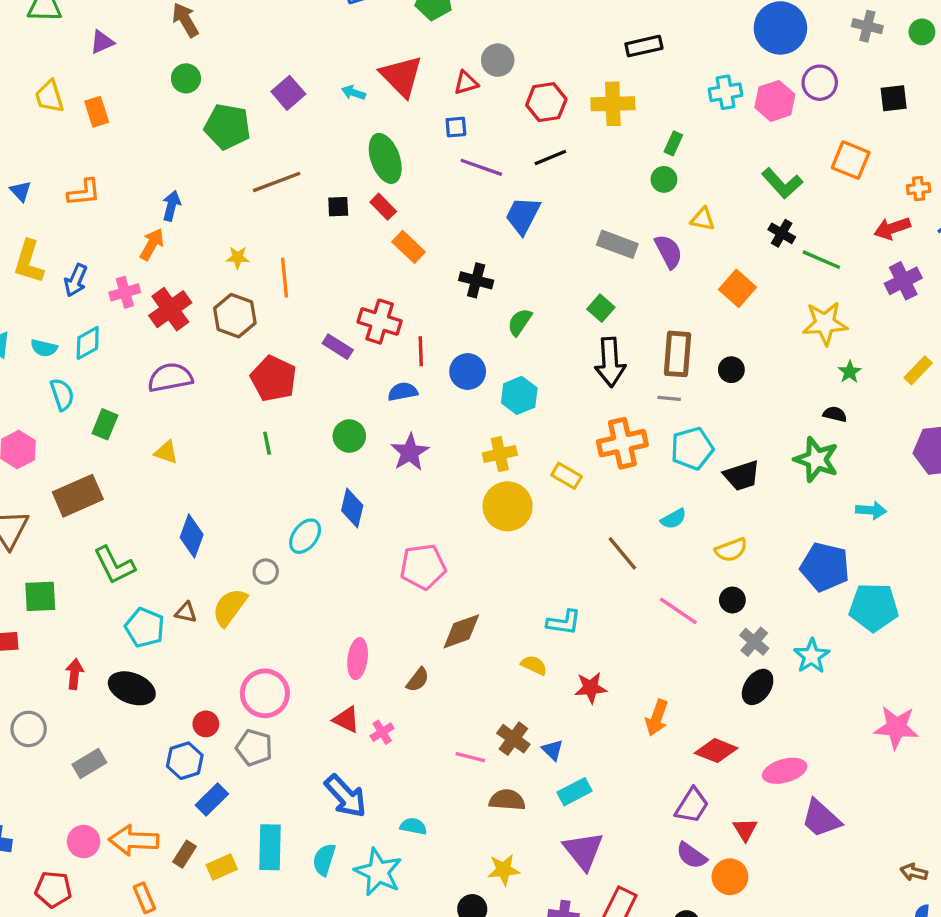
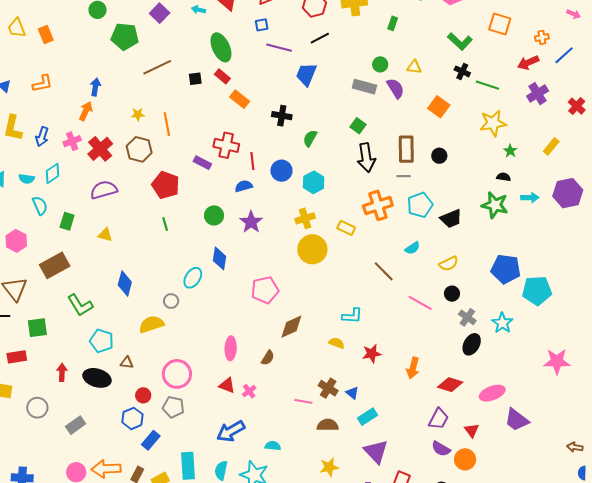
green circle: (664, 179) -> (380, 64), moved
cyan arrow: (871, 510) -> (530, 198), moved
yellow semicircle: (230, 607) -> (151, 324), turned 40
brown triangle: (186, 612) -> (127, 363), moved
blue arrow: (346, 796) -> (231, 431), turned 108

